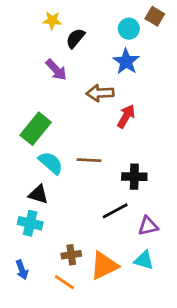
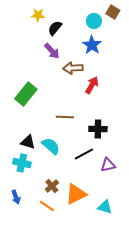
purple arrow: (56, 70) -> (52, 51), moved
cyan semicircle: (51, 163) -> (51, 146), moved
brown cross: (71, 255) -> (52, 186), turned -32
cyan triangle: (144, 260) -> (105, 207), moved

